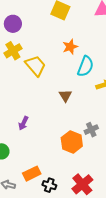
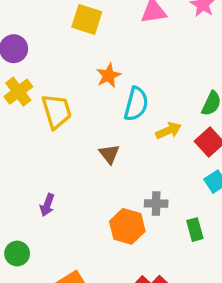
yellow trapezoid: (35, 66) -> (57, 111), turned 30
gray cross: (91, 130) -> (156, 203), turned 32

